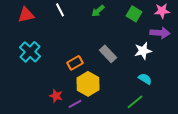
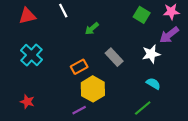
green arrow: (98, 11) -> (92, 29), moved
purple arrow: (160, 33) -> (169, 35), turned 138
red star: (56, 96) -> (27, 102), moved

